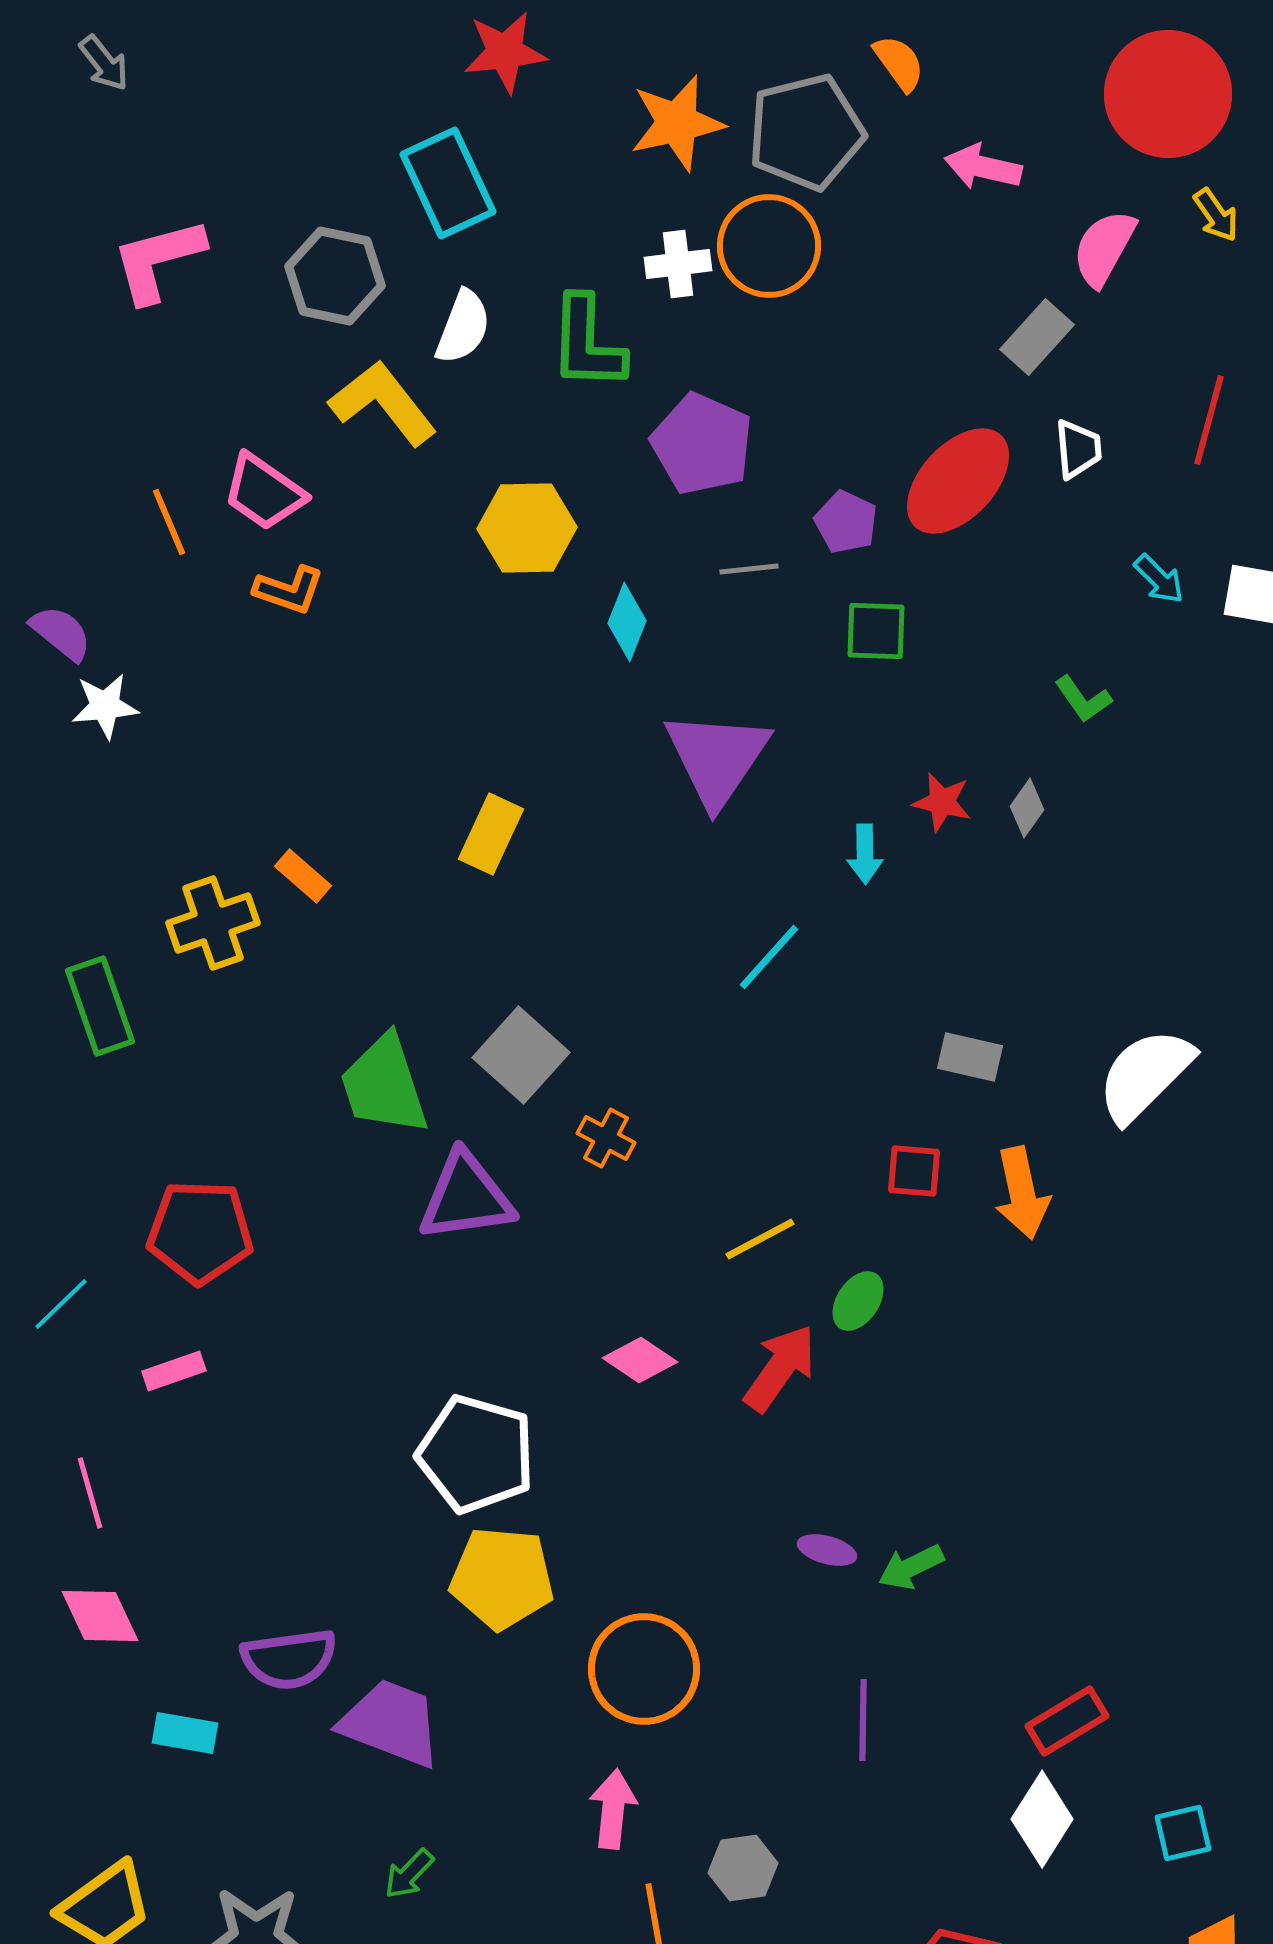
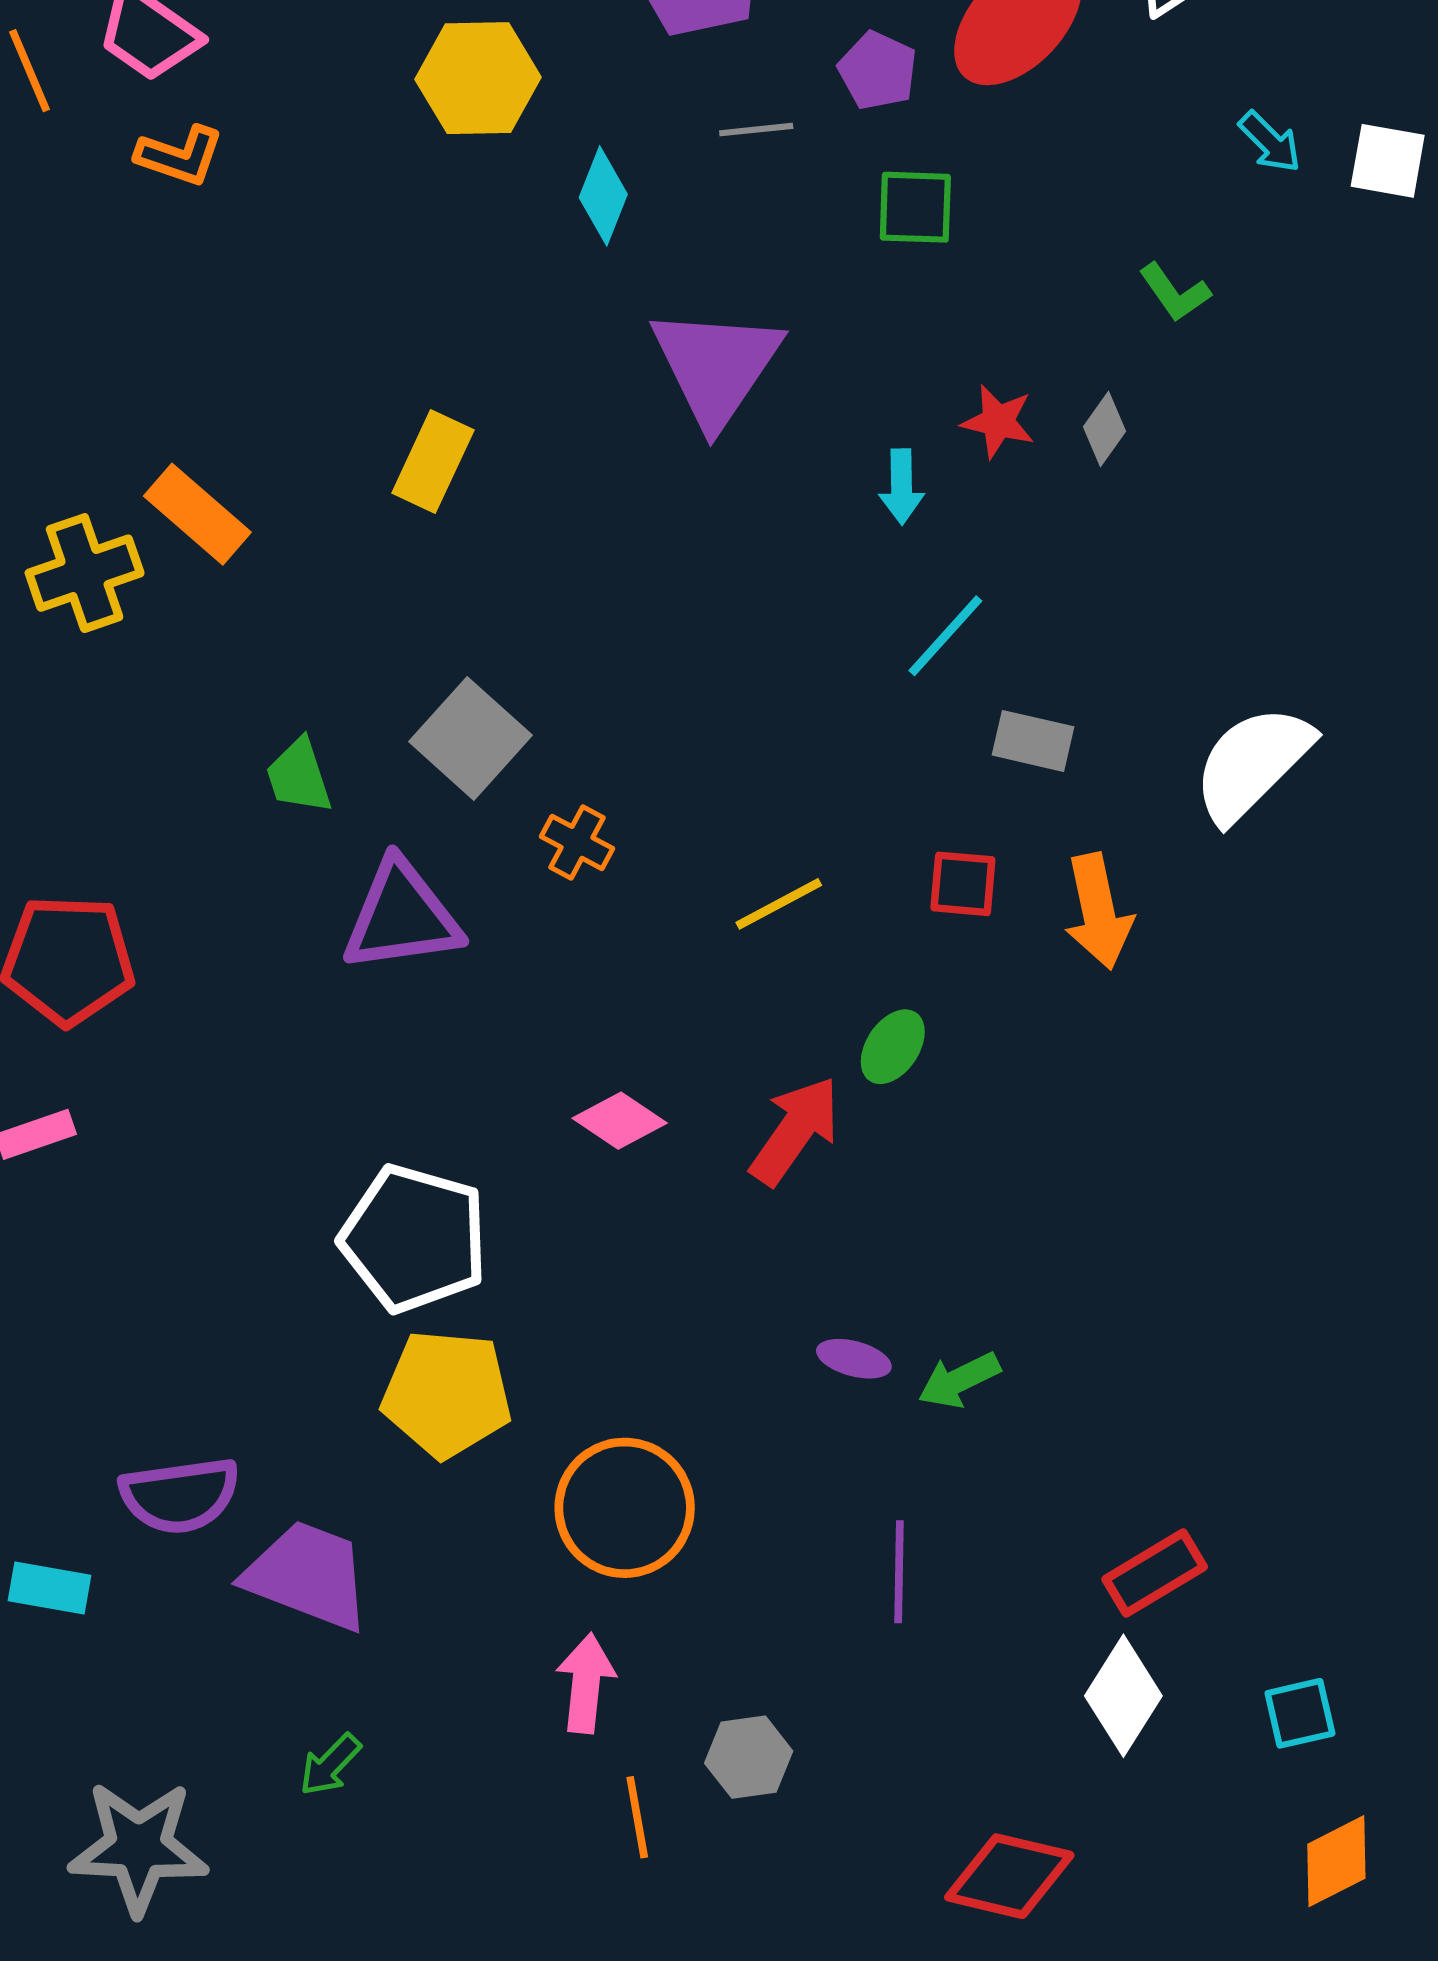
orange rectangle: (303, 876) -> (197, 514), size x1.5
cyan line: (769, 957) -> (945, 636), moved
green trapezoid: (384, 1085) -> (299, 776), size x0.6
yellow line: (760, 1239) -> (779, 904), moved

